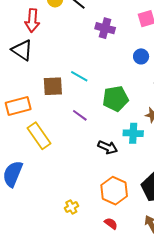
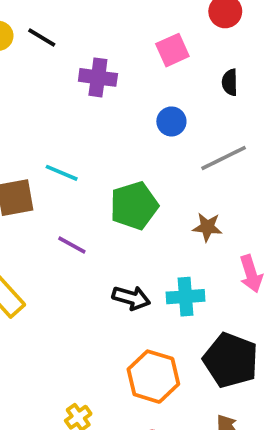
cyan cross: (133, 133) -> (186, 297), moved

